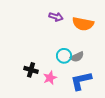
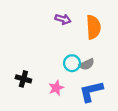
orange semicircle: (83, 24) -> (93, 27), turned -105
black cross: (31, 70) -> (23, 79), moved

